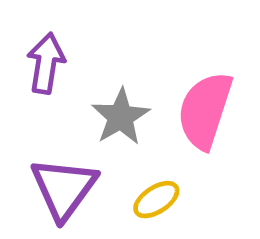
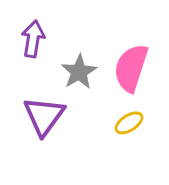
yellow ellipse: (156, 200) -> (129, 123), moved

